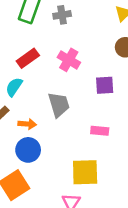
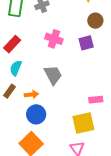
red rectangle: (28, 58) -> (12, 44), moved
purple square: (105, 85) -> (86, 43), moved
pink rectangle: (100, 131) -> (96, 100), moved

